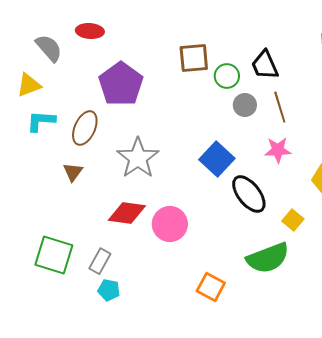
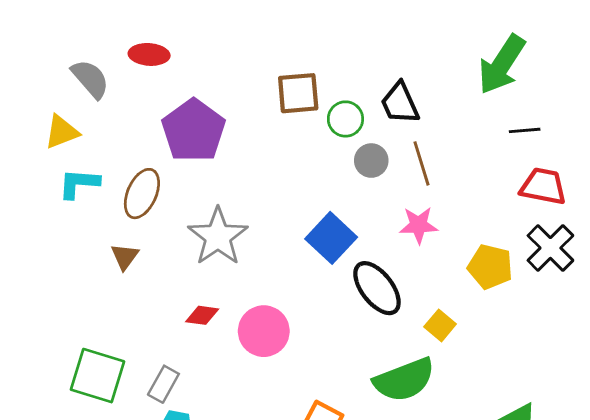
red diamond: (127, 213) -> (202, 315), size x0.6

